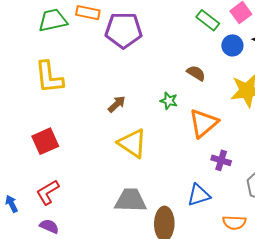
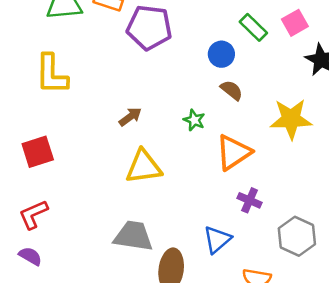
blue circle: (232, 45) -> (221, 54), moved
yellow triangle: (132, 143) -> (144, 167), turned -48
blue triangle: (199, 195) -> (217, 240), turned -30

